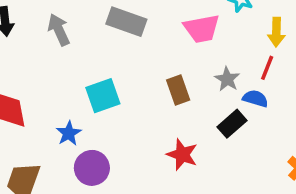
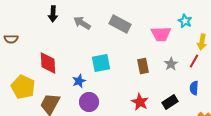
gray arrow: (59, 30) -> (82, 23), turned -42
blue semicircle: (255, 98) -> (194, 88), moved, turned -112
black rectangle: (232, 124) -> (170, 102), moved

